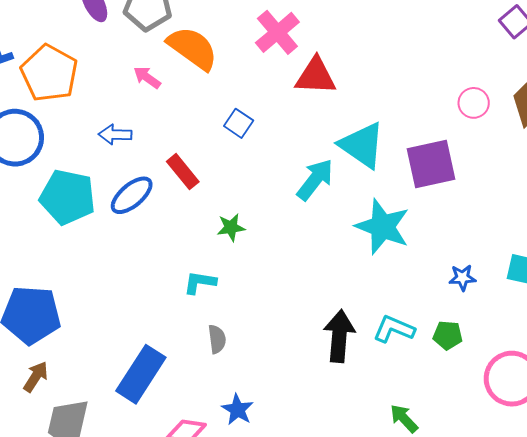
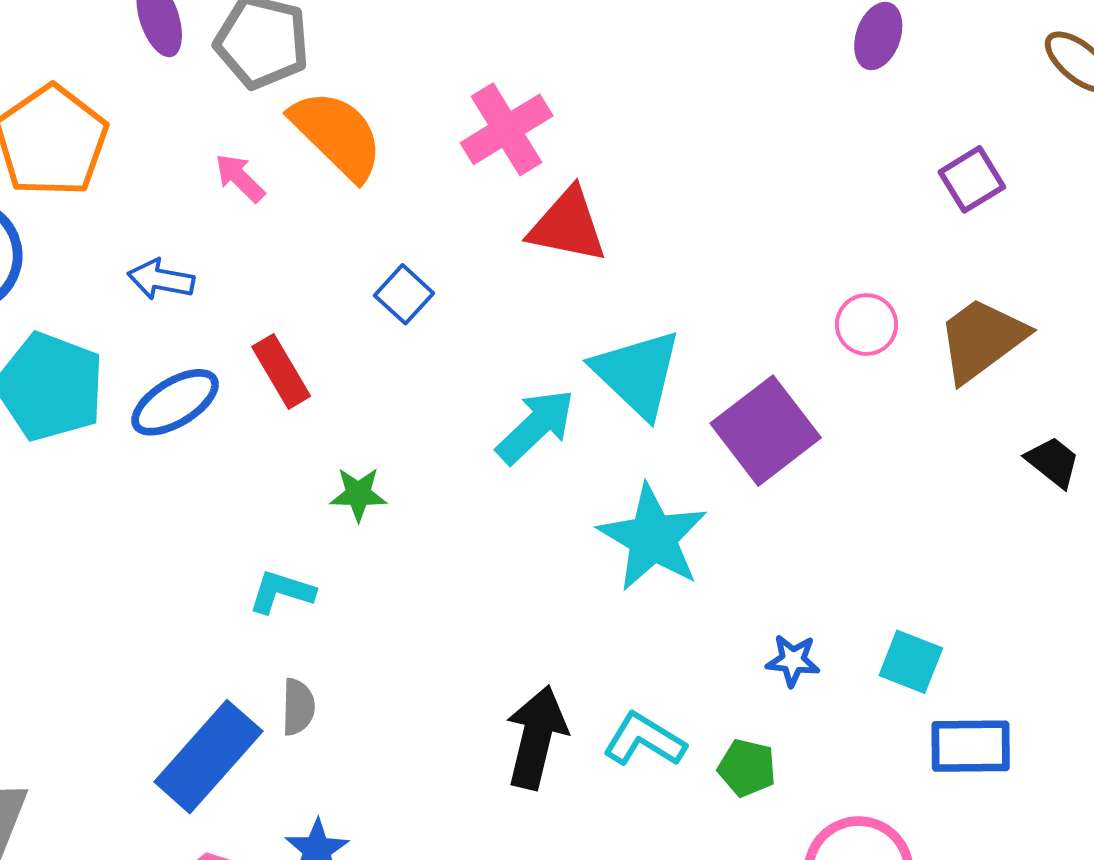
purple square: (431, 164) -> (766, 431), turned -34
blue rectangle: (141, 374) -> (208, 757), moved

